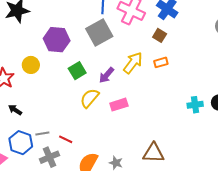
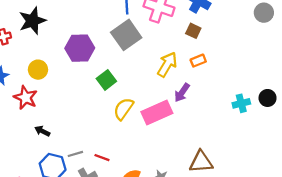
yellow circle: (31, 65) -> (38, 70), moved
purple arrow: (106, 75) -> (182, 93), moved
pink rectangle: (119, 105) -> (157, 112), size x1.5

